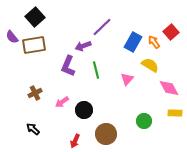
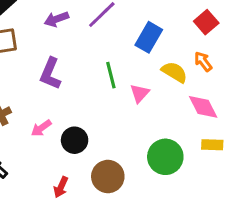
orange arrow: (154, 42) -> (203, 62), moved
purple arrow: (83, 46) -> (56, 19), moved
green line: (96, 70) -> (111, 75), moved
green circle: (144, 121) -> (165, 157), size x1.5

